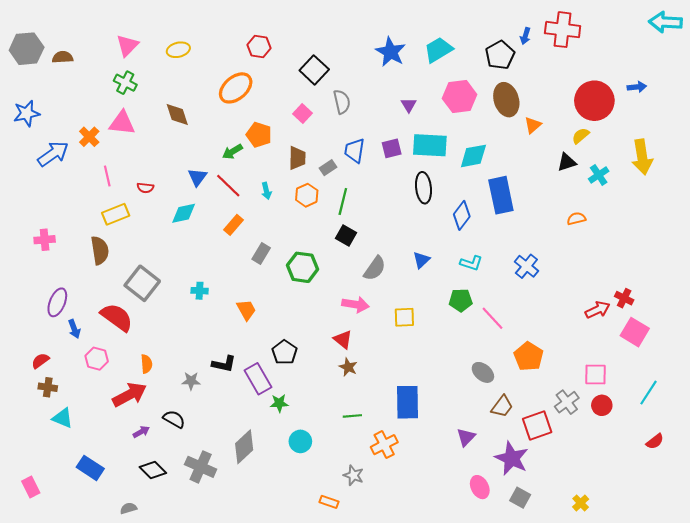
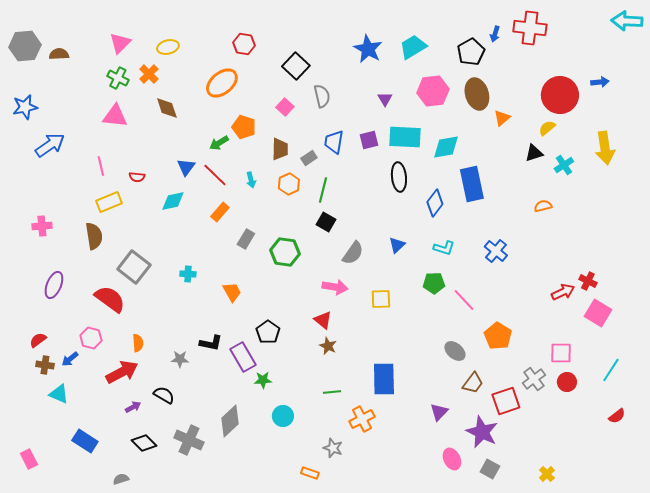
orange cross: (89, 137) -> (149, 74), moved
blue arrow: (74, 329) -> (70, 359), moved, turned 72

